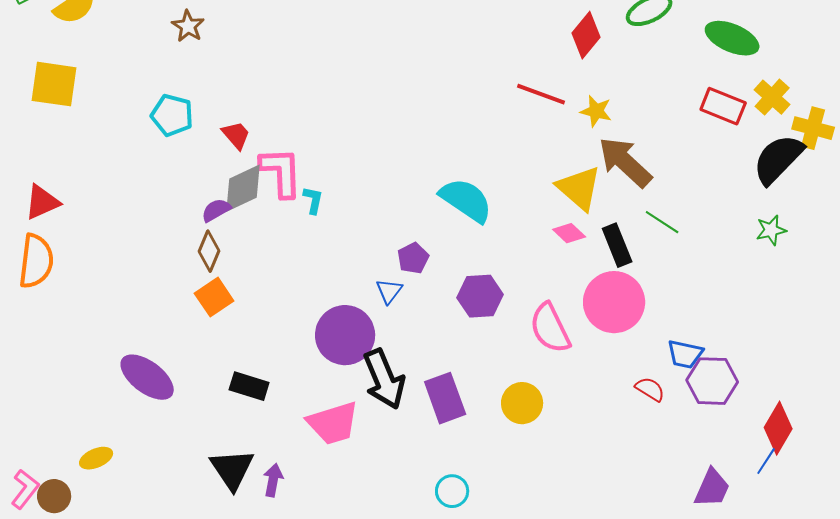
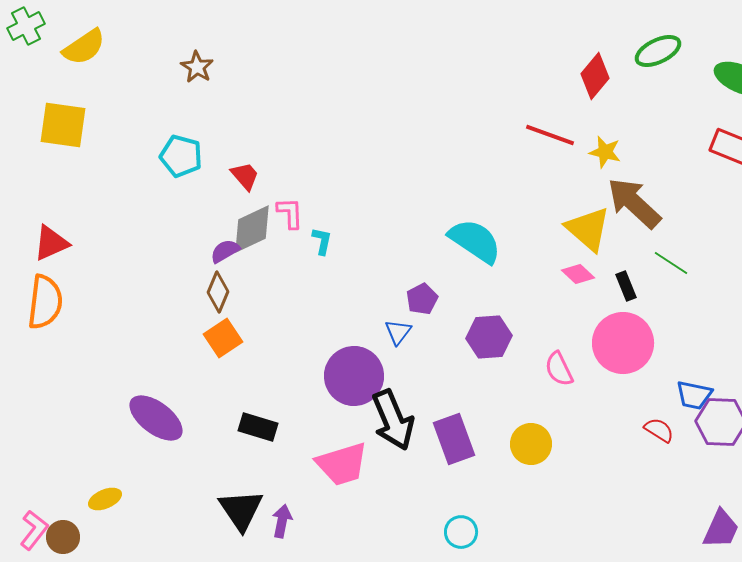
pink L-shape: (281, 172) -> (290, 213), size x0.6
black rectangle: (617, 245) -> (626, 286), size x0.7
pink semicircle: (550, 328) -> (559, 369), size x0.7

